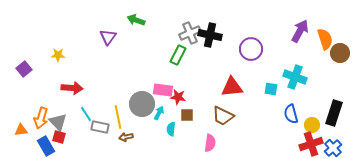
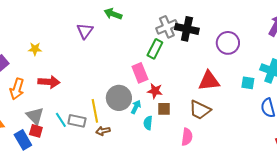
pink rectangle: (163, 90) -> (140, 73), moved, turned 60
cyan line: (86, 114) -> (61, 120), moved
orange arrow: (41, 118) -> (17, 89), moved

